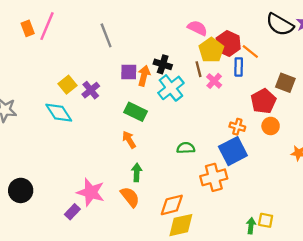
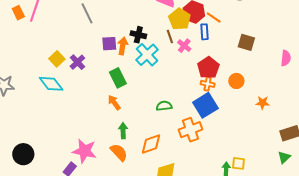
red pentagon: (263, 101) -> (208, 68), moved
green rectangle: (136, 112) -> (118, 78), turned 42
orange diamond: (172, 205) -> (151, 144), moved

